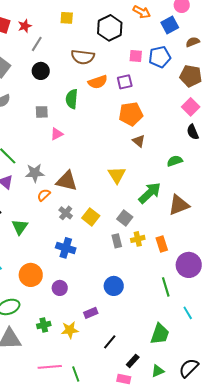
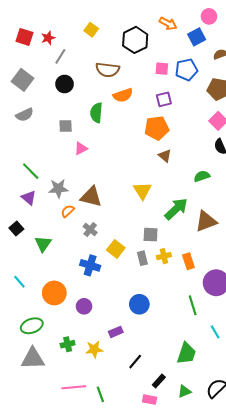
yellow square: (67, 18) -> (91, 30), turned 32
purple square: (125, 82) -> (164, 99), moved
yellow square: (91, 217) -> (116, 249), moved
gray square: (125, 218) -> (151, 235), turned -35

